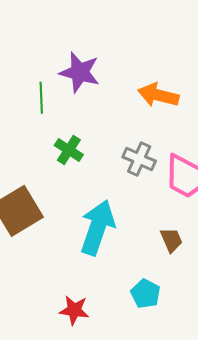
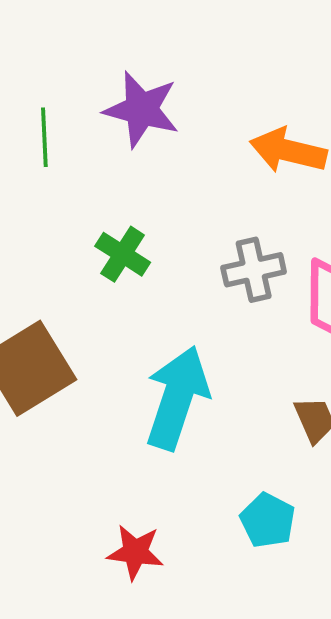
green line: (41, 98) -> (44, 137), moved
gray cross: (139, 159) -> (254, 270), turned -36

